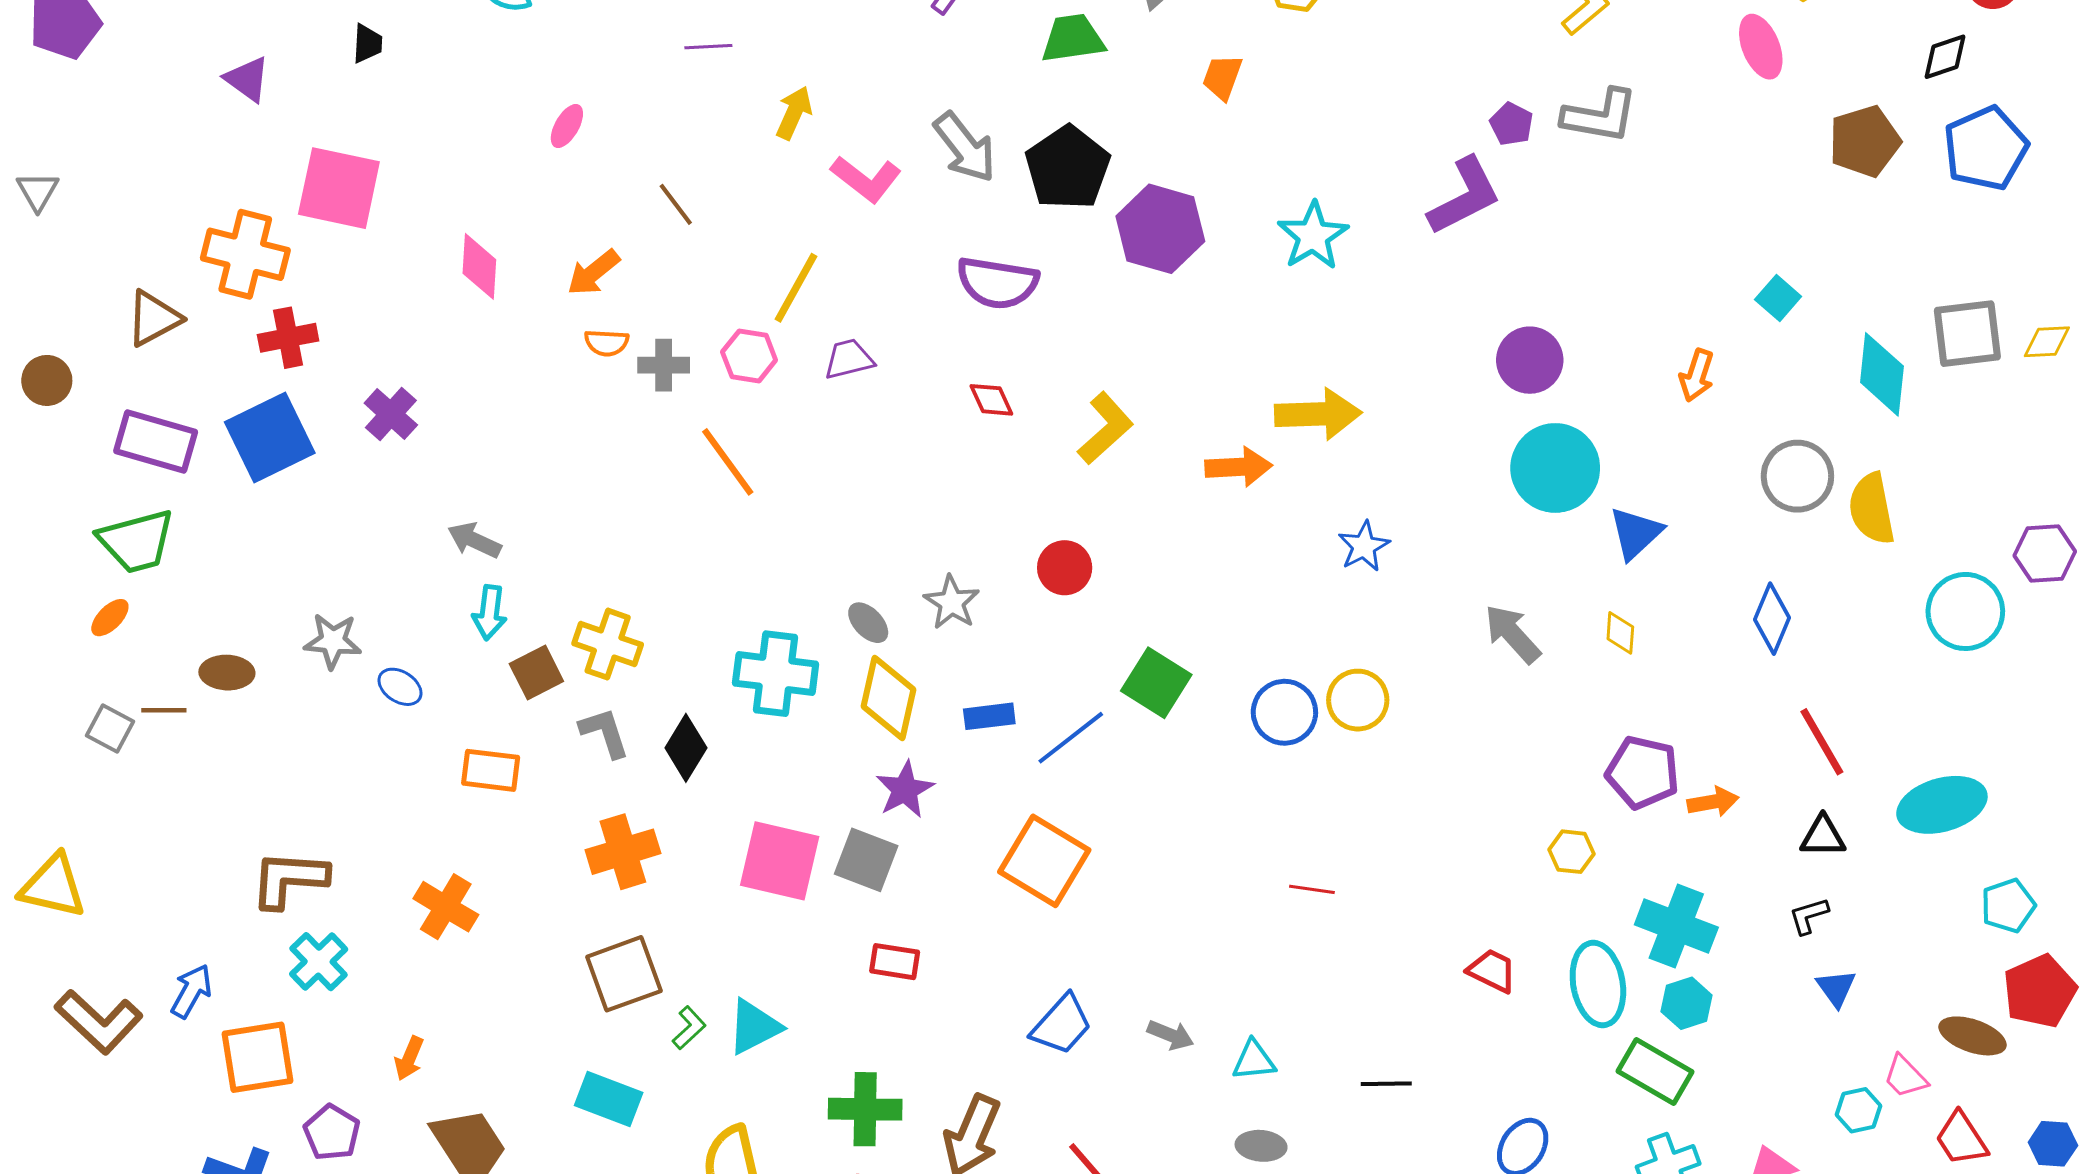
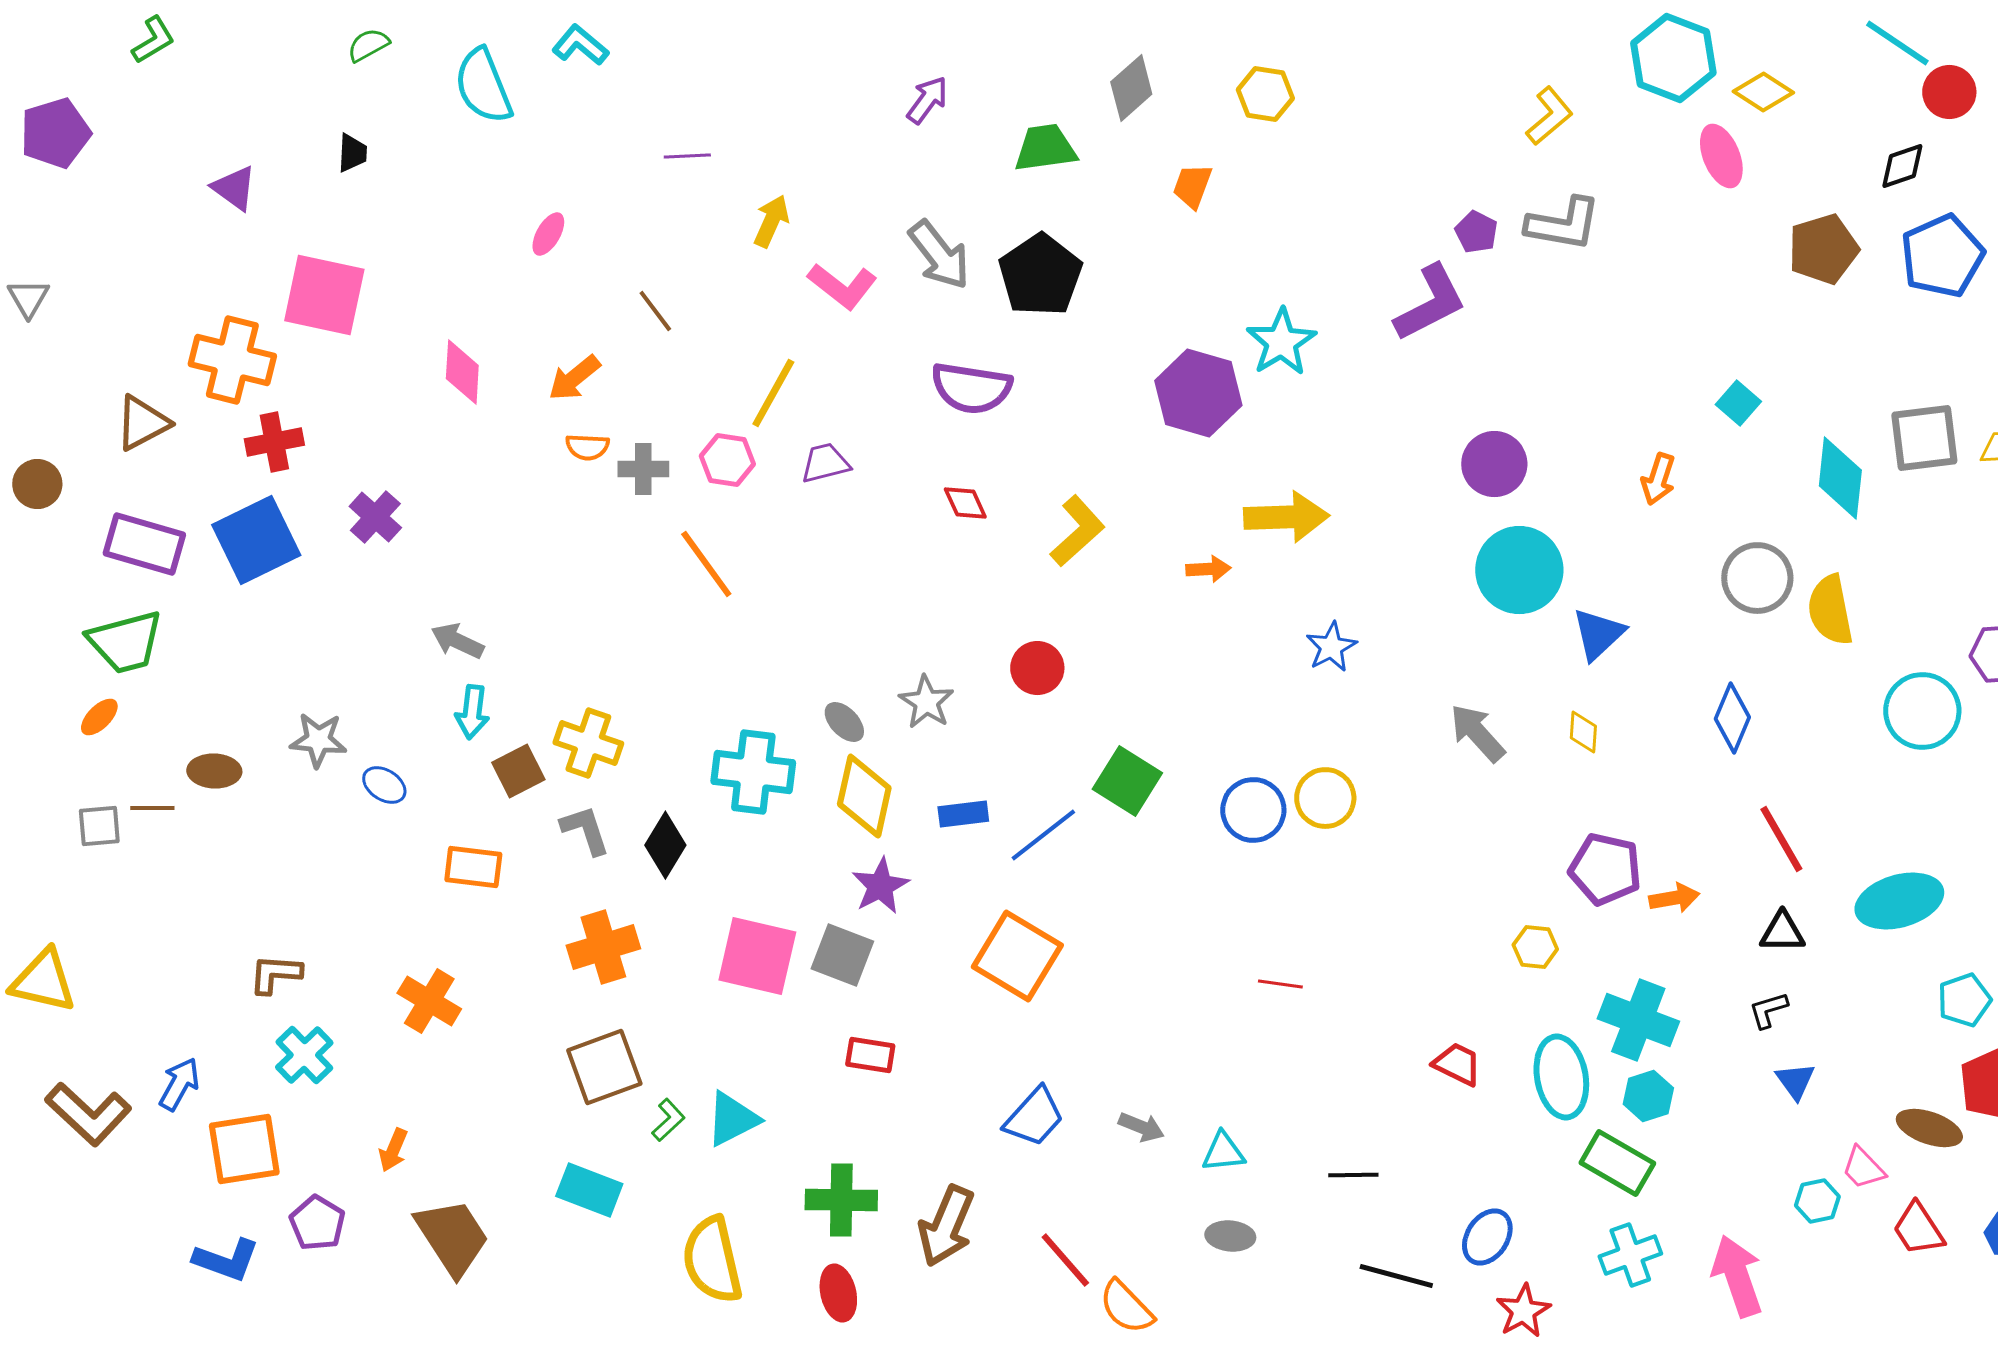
purple hexagon: (1160, 229) -> (1198, 393), moved
orange arrow: (1239, 467) -> (1208, 569), size x0.7
gray square: (110, 729) -> (99, 826), turned -33
brown L-shape: (289, 879) -> (275, 974), size x0.7

